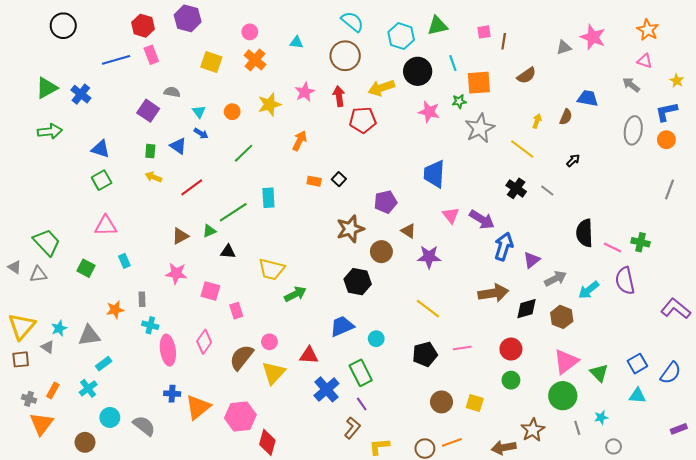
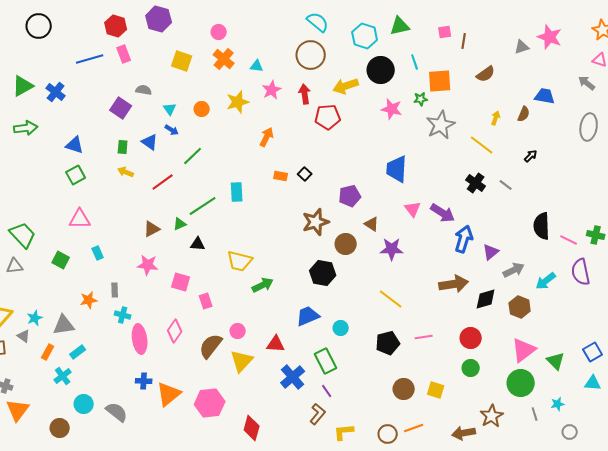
cyan triangle: (296, 42) -> (257, 66), moved
green line: (244, 153) -> (193, 156), moved
orange rectangle: (53, 391) -> (48, 352), moved
red diamond: (267, 442) -> (252, 428), moved

